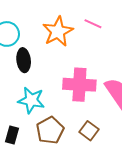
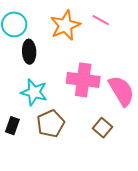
brown square: (89, 131) -> (103, 128), moved

